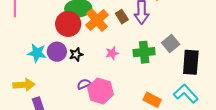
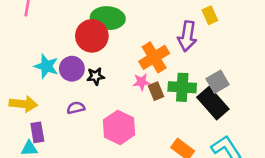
brown rectangle: (122, 17) -> (156, 91), moved
orange cross: (97, 20) -> (154, 57), moved
black rectangle: (191, 62) -> (213, 103), moved, turned -55
purple semicircle: (84, 84) -> (76, 108), moved

